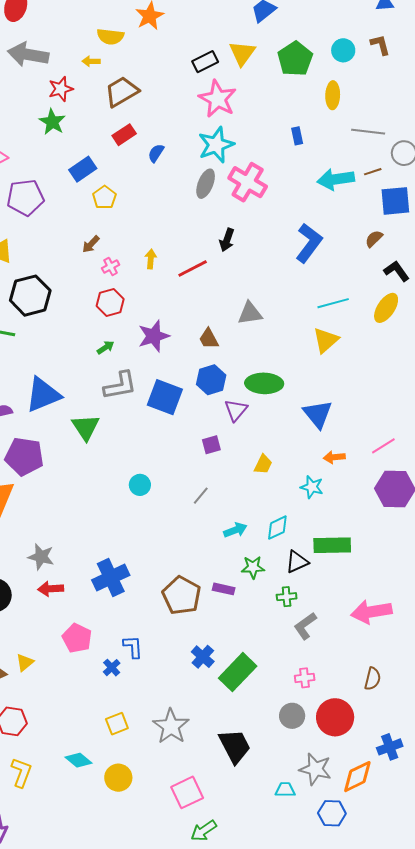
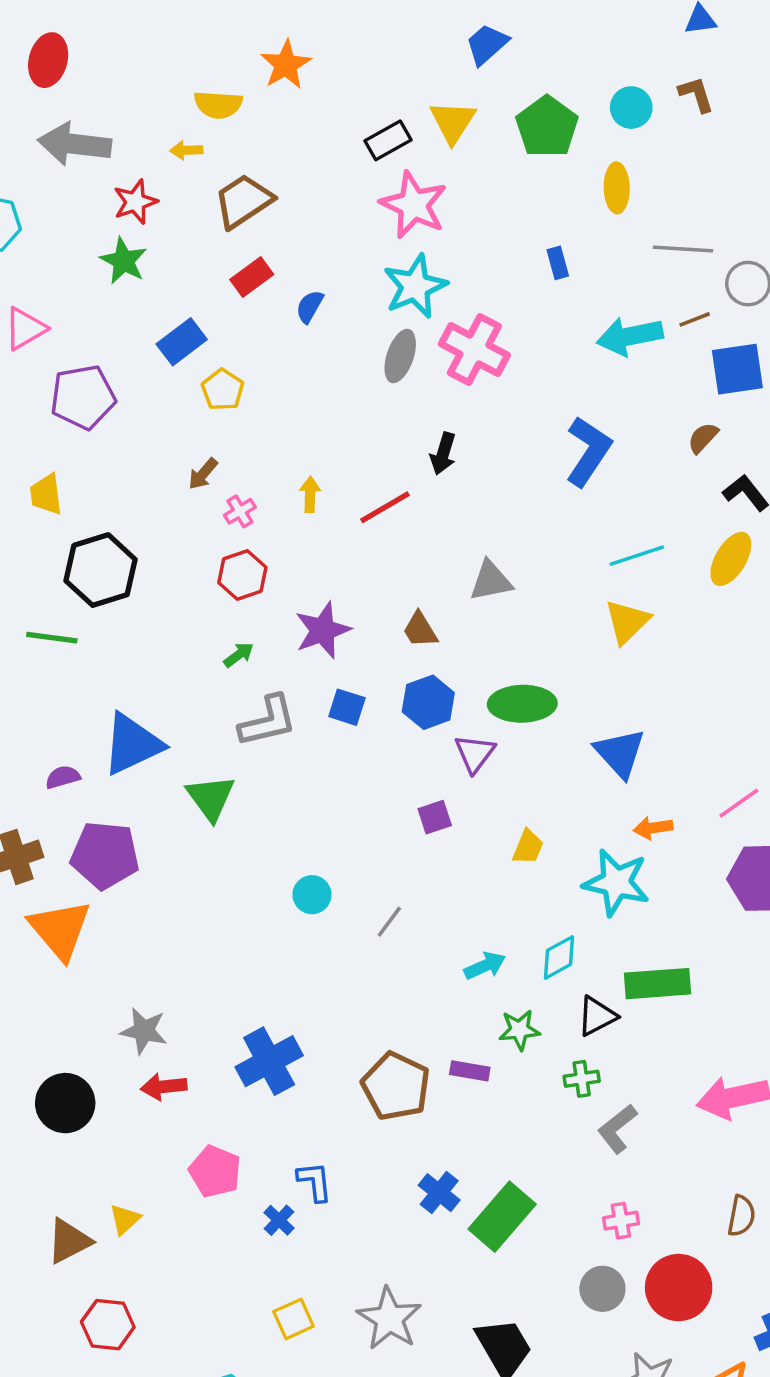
blue square: (165, 397) -> (347, 707), moved, size x0.6
cyan star: (312, 487) -> (616, 882), size x1.6
gray line: (201, 496) -> (389, 922), moved

